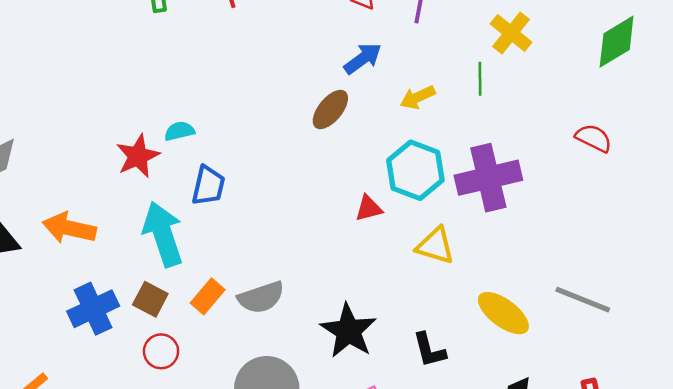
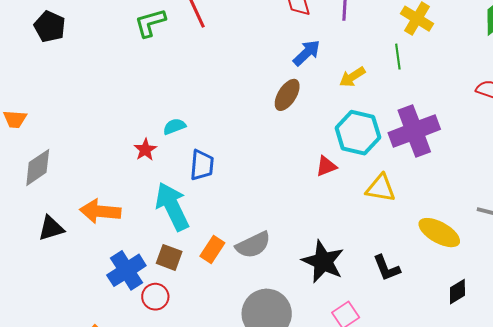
red star: (138, 156) -> (145, 150), size x0.7
red circle: (161, 351) -> (155, 297), moved

